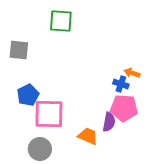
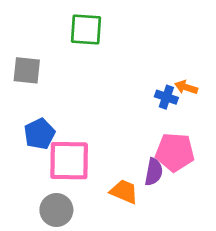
orange arrow: (132, 73) -> (186, 87), moved
blue cross: (121, 84) -> (166, 97), moved

